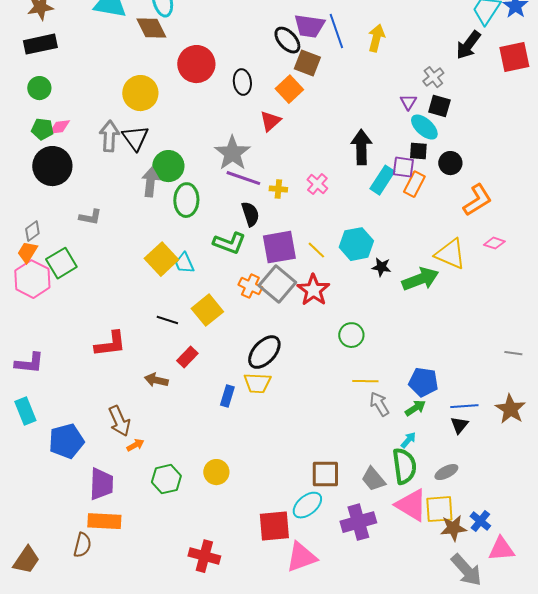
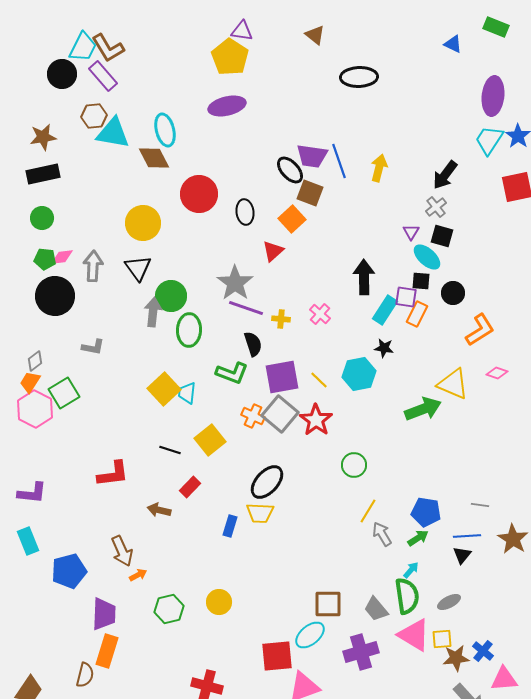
black arrow: (468, 45) -> (445, 175), moved
gray arrow: (109, 136) -> (93, 266), moved
cyan trapezoid: (184, 263) -> (187, 393), turned 30
black star: (381, 267) -> (384, 348), moved
gray line: (513, 353) -> (480, 505), moved
yellow line: (365, 381) -> (368, 511), turned -60
yellow square: (439, 509) -> (442, 639), size x0.7
orange rectangle: (104, 521) -> (107, 651), turned -76

